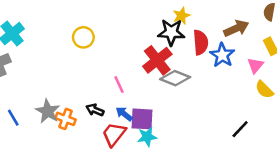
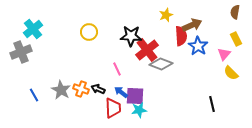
brown arrow: (236, 28) -> (192, 25), moved
black star: (171, 32) -> (131, 36), moved
orange cross: (66, 119) -> (81, 89), moved
black line: (240, 129) -> (212, 104), turned -56
red trapezoid: (114, 134) -> (113, 108), turned 140

